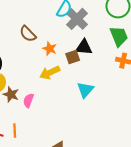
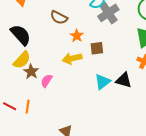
brown semicircle: (28, 34) -> (59, 17), turned -30
black triangle: (84, 47) -> (124, 80), moved

